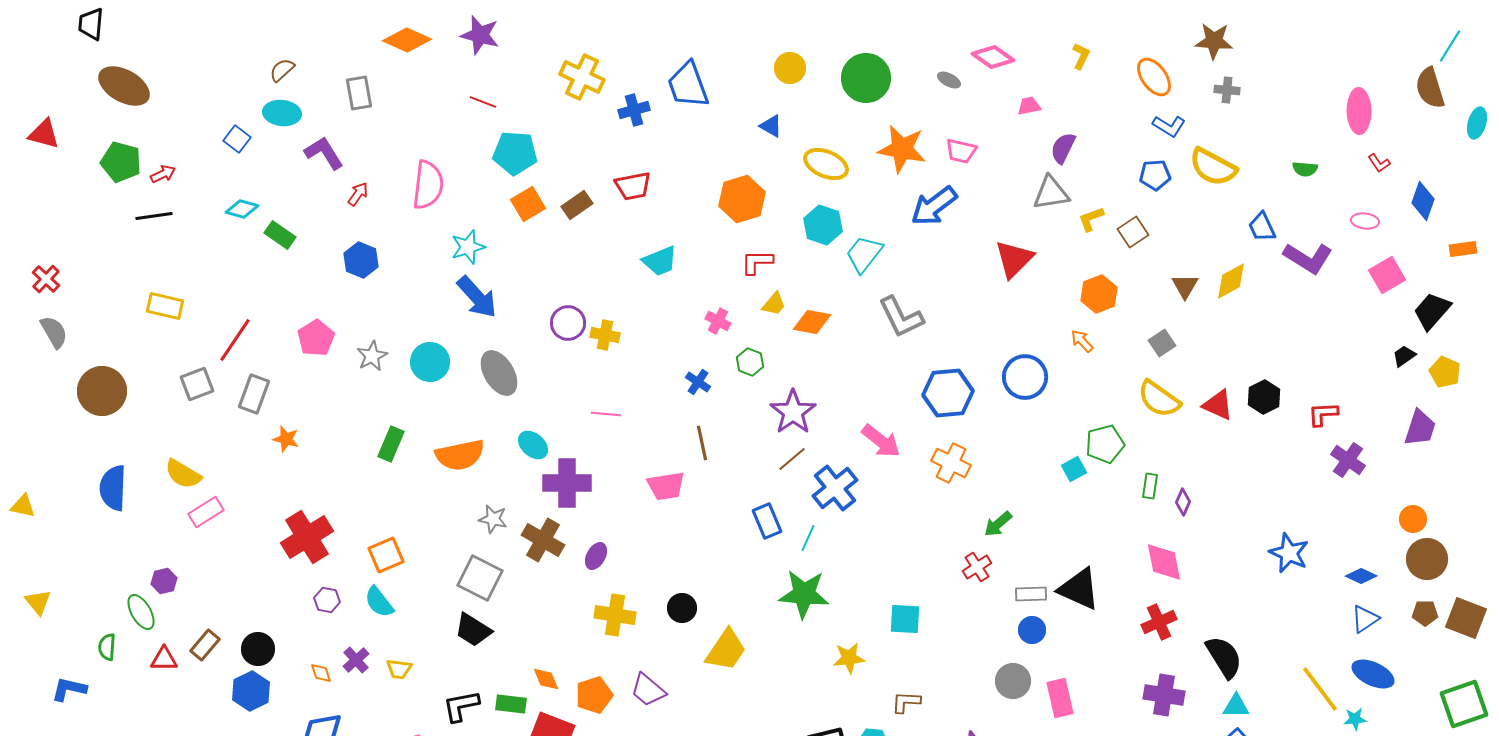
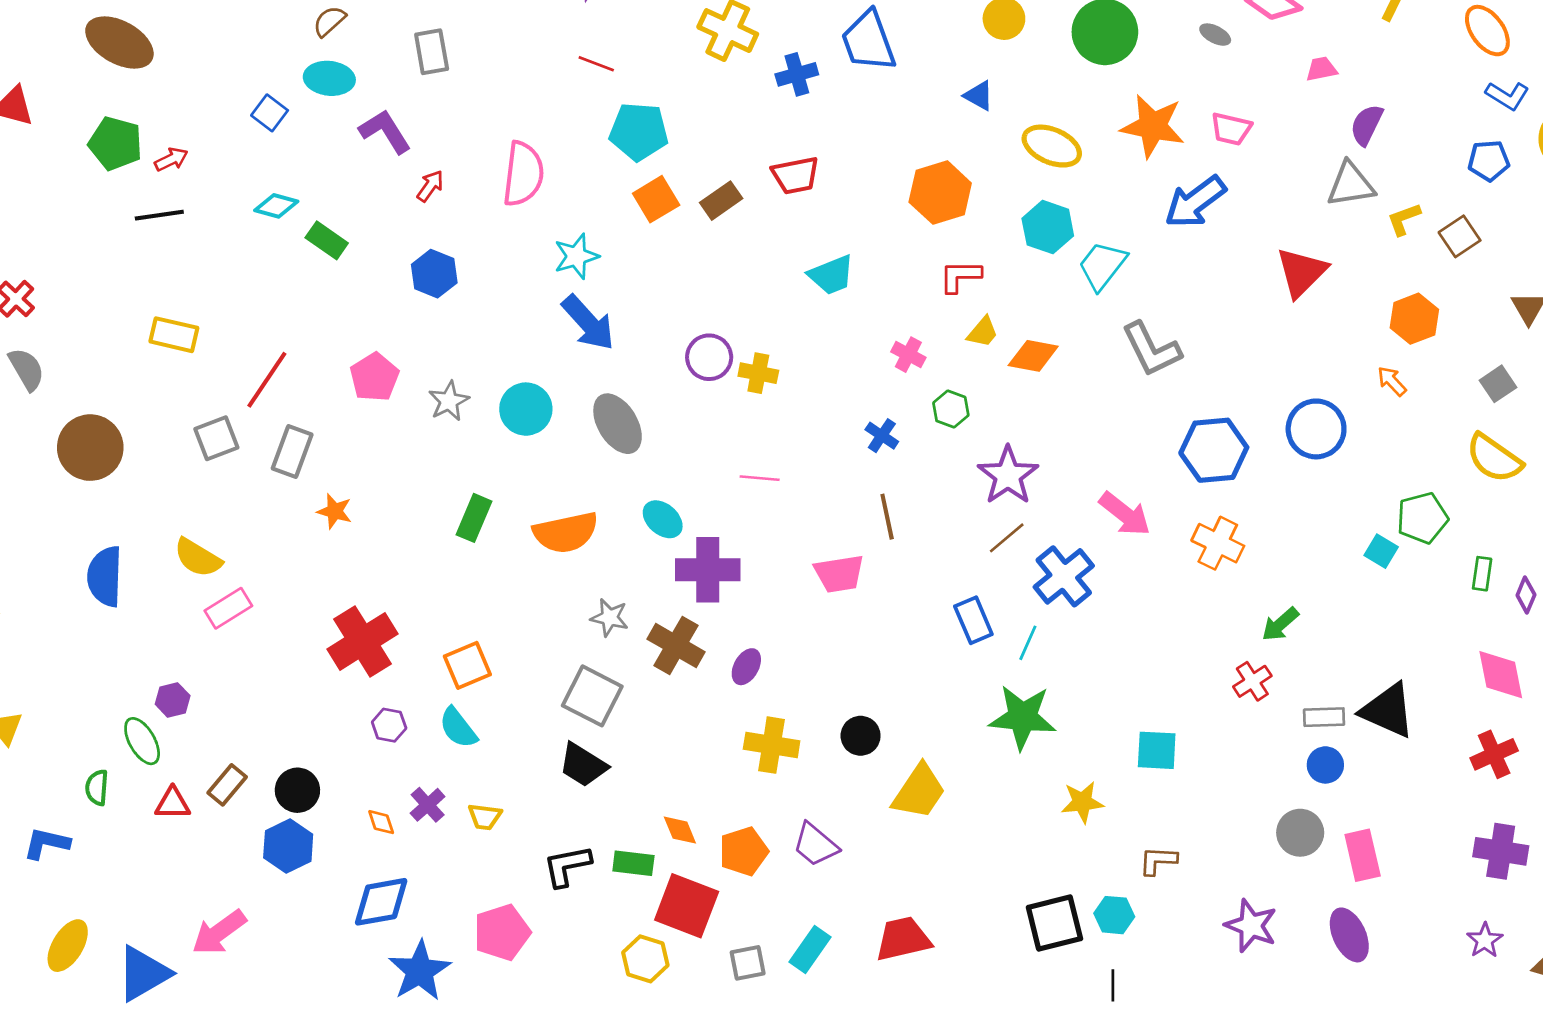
cyan square: (1074, 469) -> (1381, 551), turned -30

